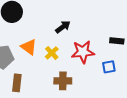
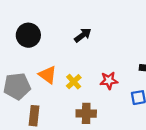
black arrow: (63, 27) -> (83, 35), moved
red star: (83, 52) -> (109, 81), size x0.7

